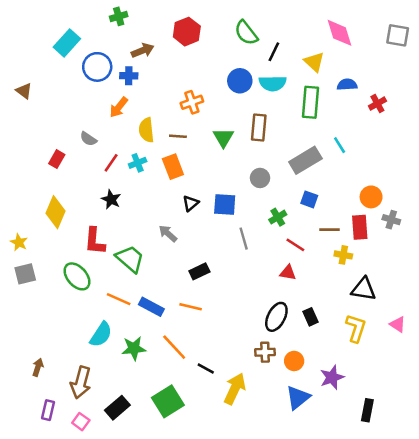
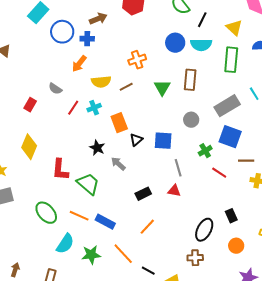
yellow semicircle: (146, 130) -> (101, 82), turned -90
brown line: (178, 136) -> (126, 87), turned -32
orange rectangle: (173, 167) -> (119, 123), moved
black star: (111, 199) -> (97, 148), moved
blue square: (309, 199) -> (230, 137), size x1.6
red triangle: (288, 273) -> (174, 191), moved
green ellipse: (77, 276) -> (46, 213), moved
orange line: (191, 307) -> (147, 227), moved, turned -60
black rectangle: (311, 317) -> (231, 216), moved
orange circle: (294, 361) -> (236, 246), moved

